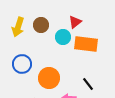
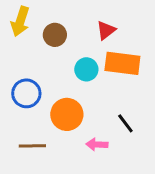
yellow arrow: (18, 27) -> (20, 21), moved
cyan circle: (63, 37) -> (86, 69), moved

